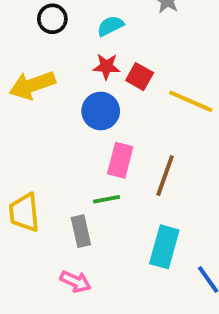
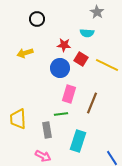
cyan semicircle: (110, 26) -> (87, 33), moved, turned -152
red square: (140, 77) -> (81, 59), moved
yellow arrow: (32, 85) -> (25, 53), size x0.7
cyan rectangle: (164, 247) -> (78, 141), moved

